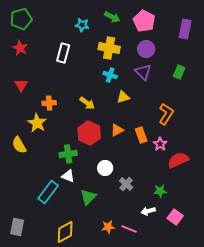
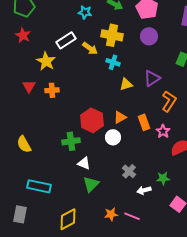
white rectangle: (63, 53) -> (66, 40), turned 42
purple triangle: (143, 72) -> (152, 78), moved, turned 42
red triangle: (21, 85) -> (29, 86), moved
yellow arrow: (87, 103) -> (90, 48), moved
yellow star: (37, 123) -> (46, 61), moved
yellow semicircle: (19, 145) -> (24, 144), moved
white circle: (105, 168) -> (113, 137), moved
white triangle: (68, 176) -> (84, 163), moved
cyan rectangle: (48, 192) -> (39, 186), moved, turned 65
white arrow: (148, 211) -> (144, 190), moved

